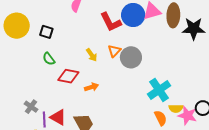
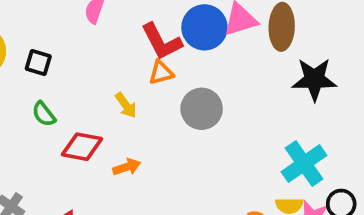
black star: (194, 29) -> (314, 79), moved
orange triangle: (114, 51) -> (161, 73), moved, turned 32
cyan cross: (159, 90) -> (304, 164), moved

